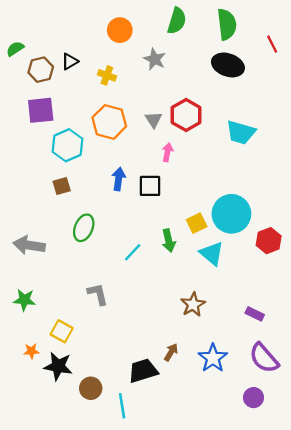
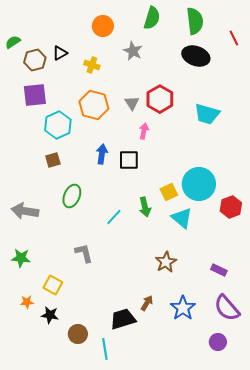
black star: (58, 366) -> (50, 315), size x0.7

